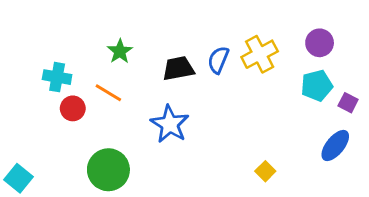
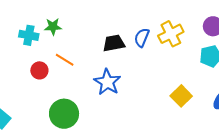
green star: (120, 51) -> (53, 27), moved, turned 30
cyan cross: (57, 77) -> (29, 35), moved
yellow square: (265, 171) -> (181, 96), moved, size x1.5

